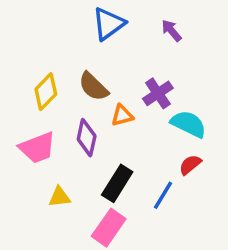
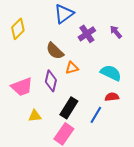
purple arrow: (171, 31) -> (116, 32), moved
yellow diamond: (46, 92) -> (18, 29), moved
purple cross: (158, 93) -> (87, 34), moved
red semicircle: (190, 165) -> (112, 97), turned 32

